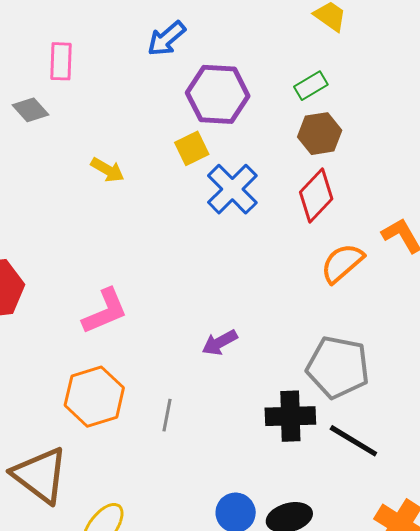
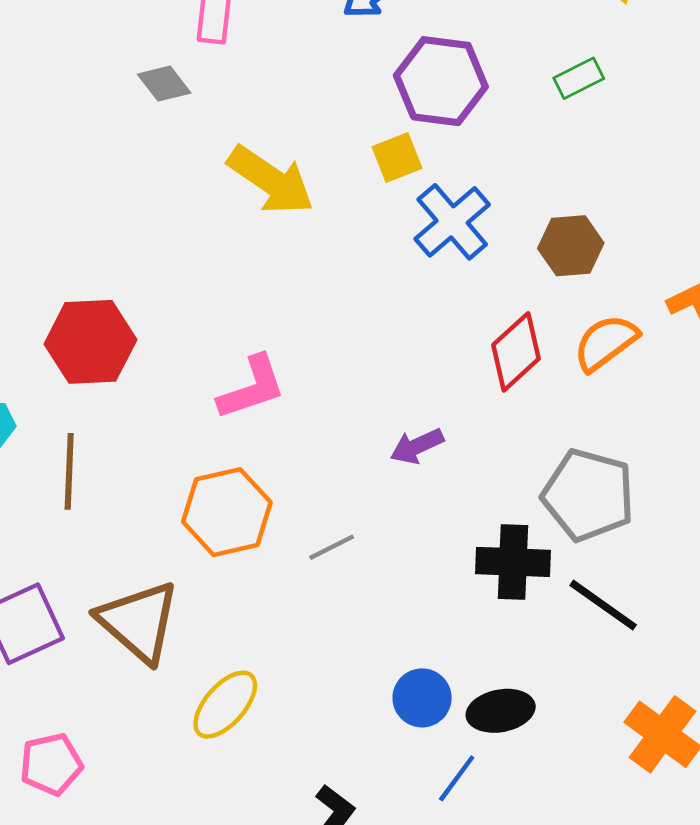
brown hexagon: (320, 134) -> (571, 246), moved
yellow arrow: (108, 170) -> (271, 180), size x1.8
red diamond: (316, 196) -> (516, 352), moved
gray line: (167, 415) -> (332, 547), turned 48

